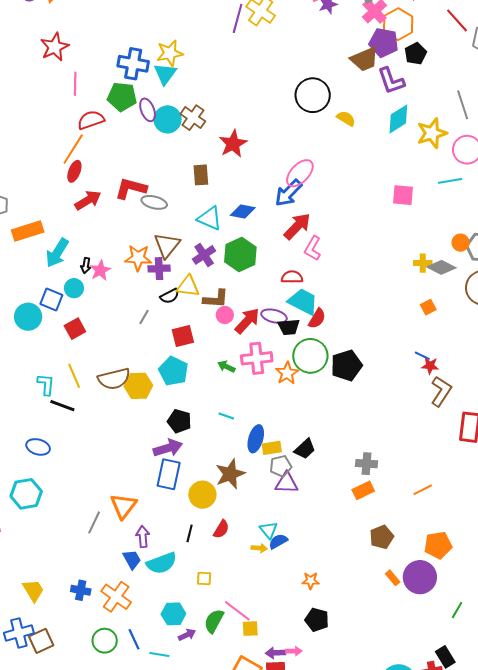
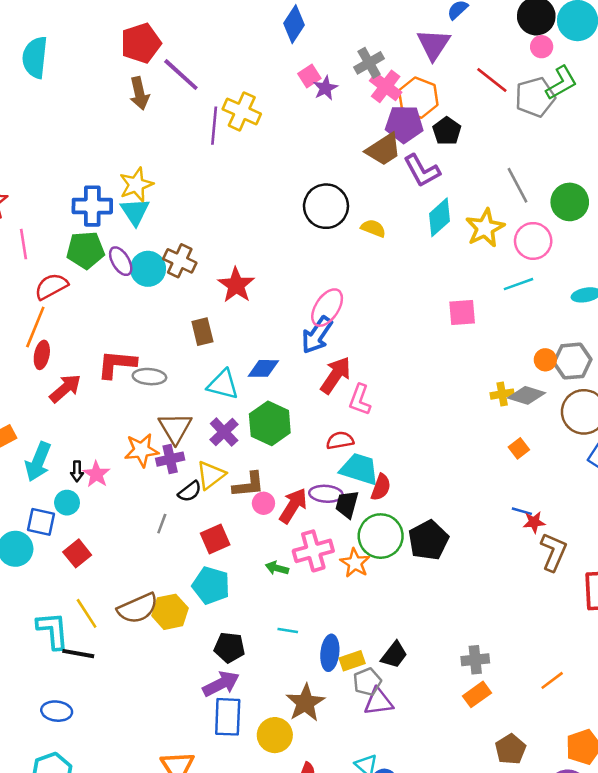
yellow triangle: (188, 286) -> (211, 475), turned -35
black trapezoid: (289, 327) -> (347, 504), turned 120
cyan L-shape: (46, 384) -> (53, 630), size x1.4

